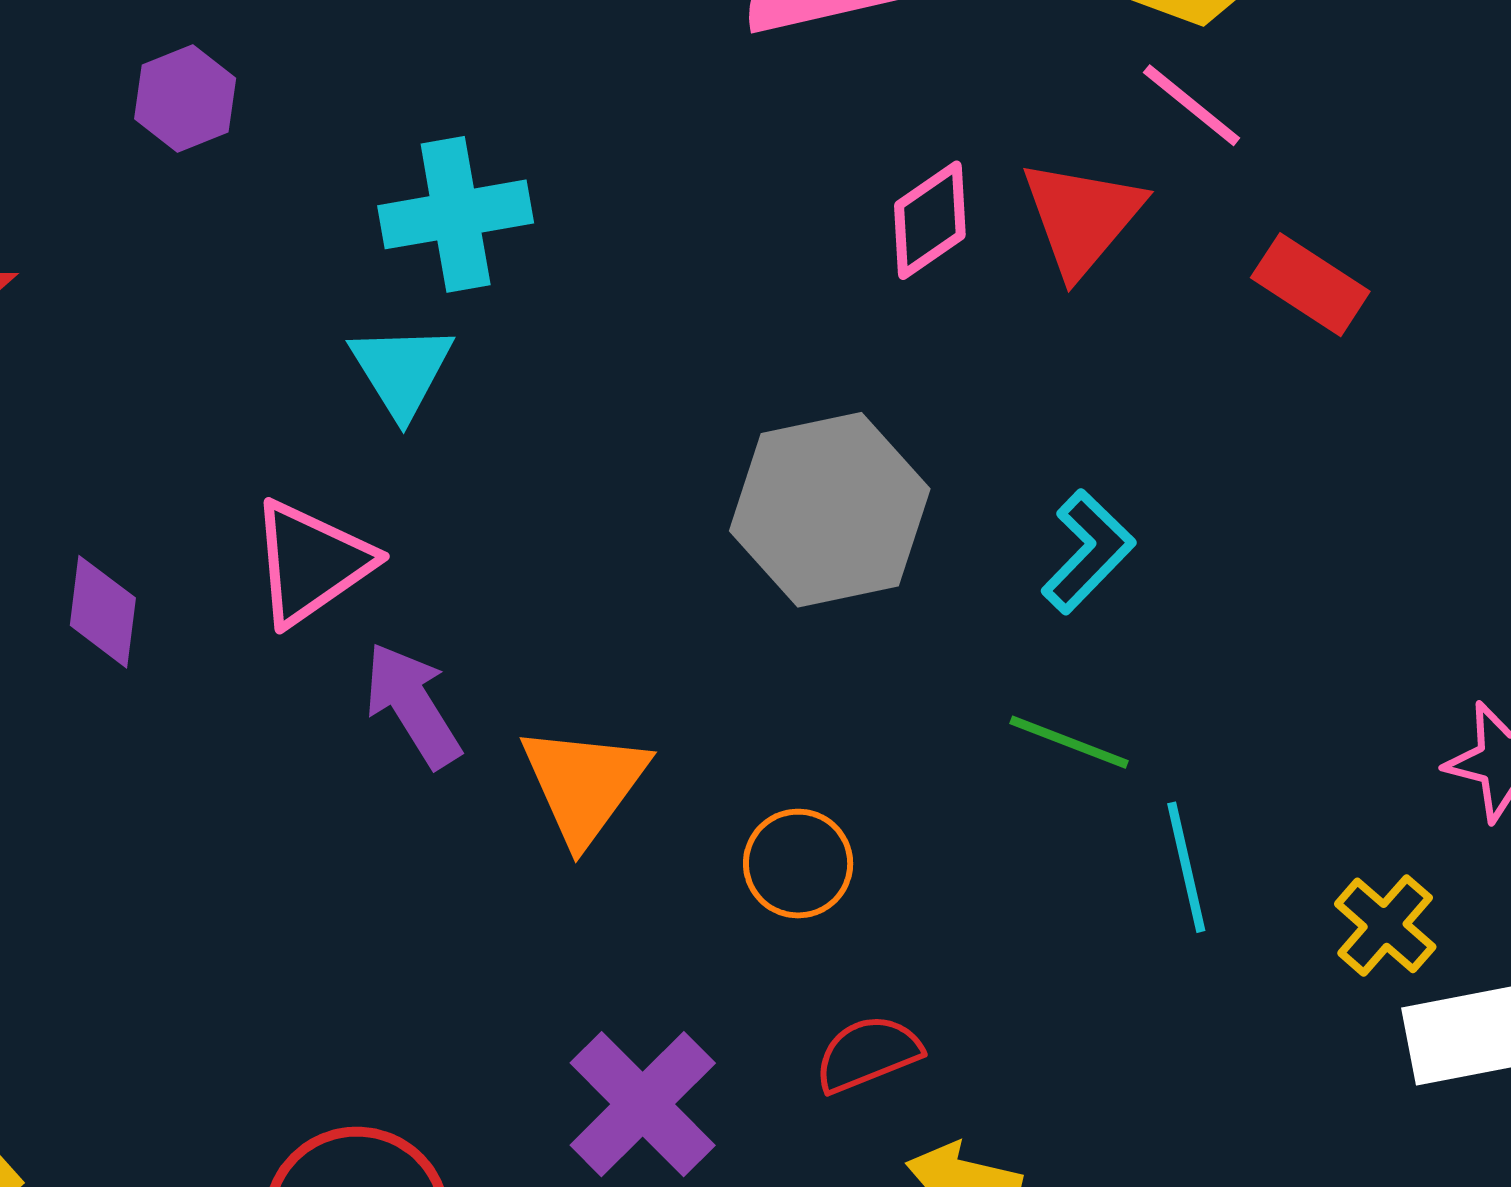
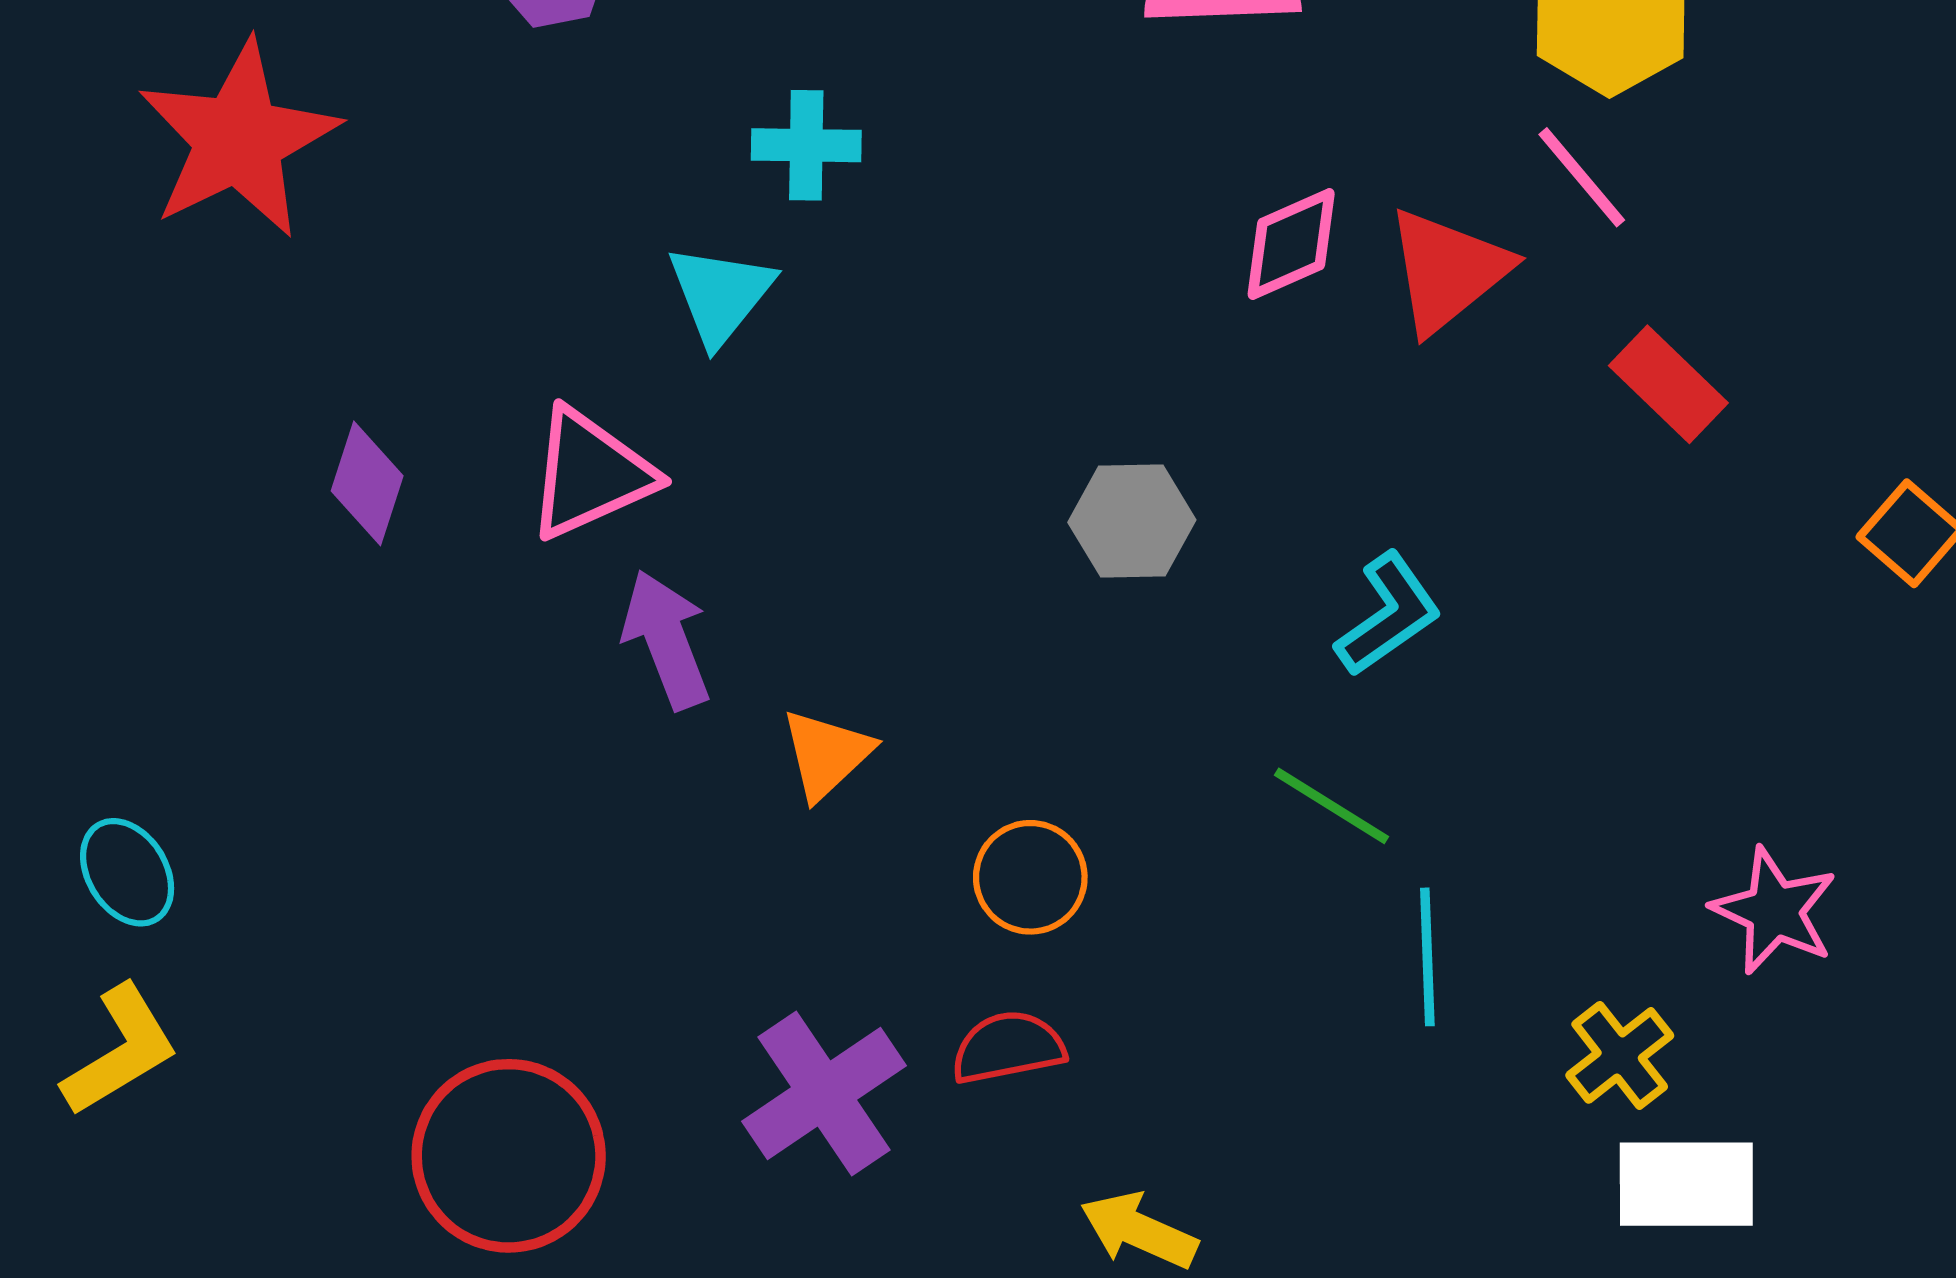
cyan cross: (456, 214) -> (806, 145), size x0.7
gray hexagon: (830, 510) -> (1132, 521), size x0.6
orange triangle: (584, 784) -> (827, 754), size x0.7
red semicircle: (868, 1054) -> (1008, 1047), moved

